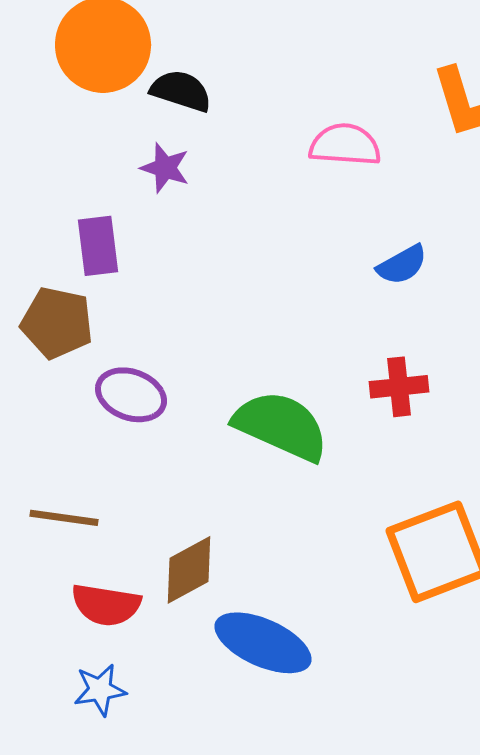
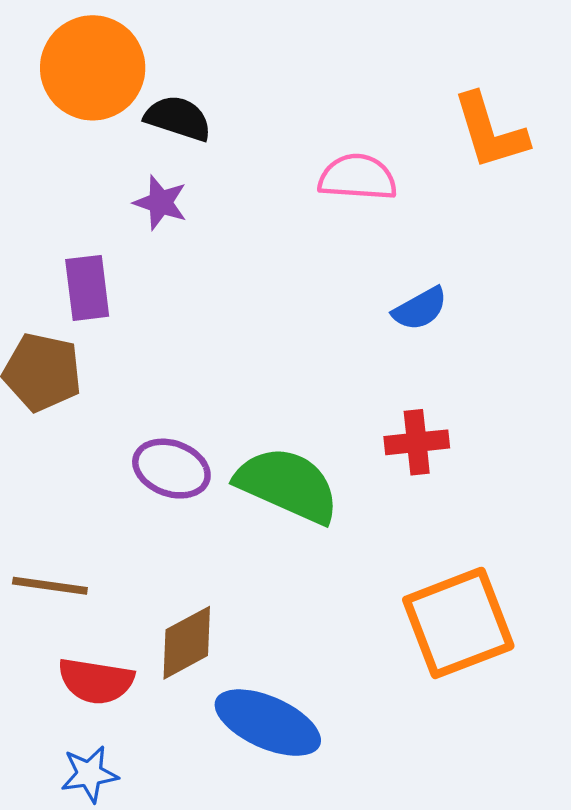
purple ellipse: (131, 395) -> (171, 469), moved

